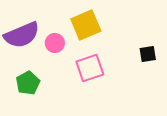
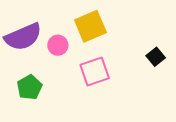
black square: (148, 54) -> (156, 57), turned -30

